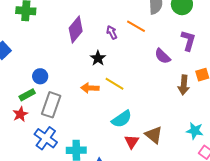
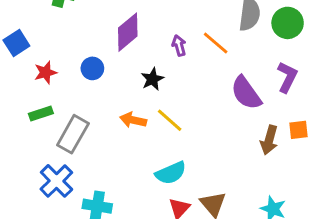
purple semicircle: (163, 56) -> (246, 93), size x1.4
blue circle: (40, 76) -> (92, 68), moved
red star: (20, 114) -> (46, 72), moved

